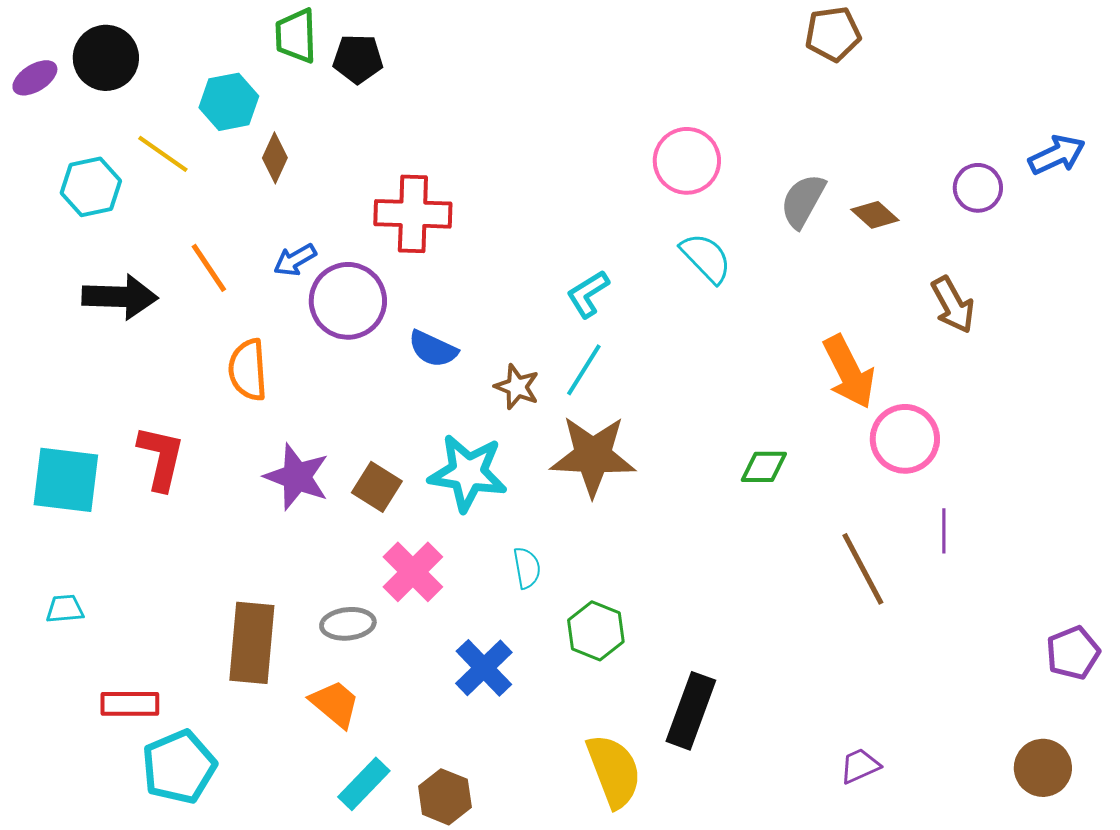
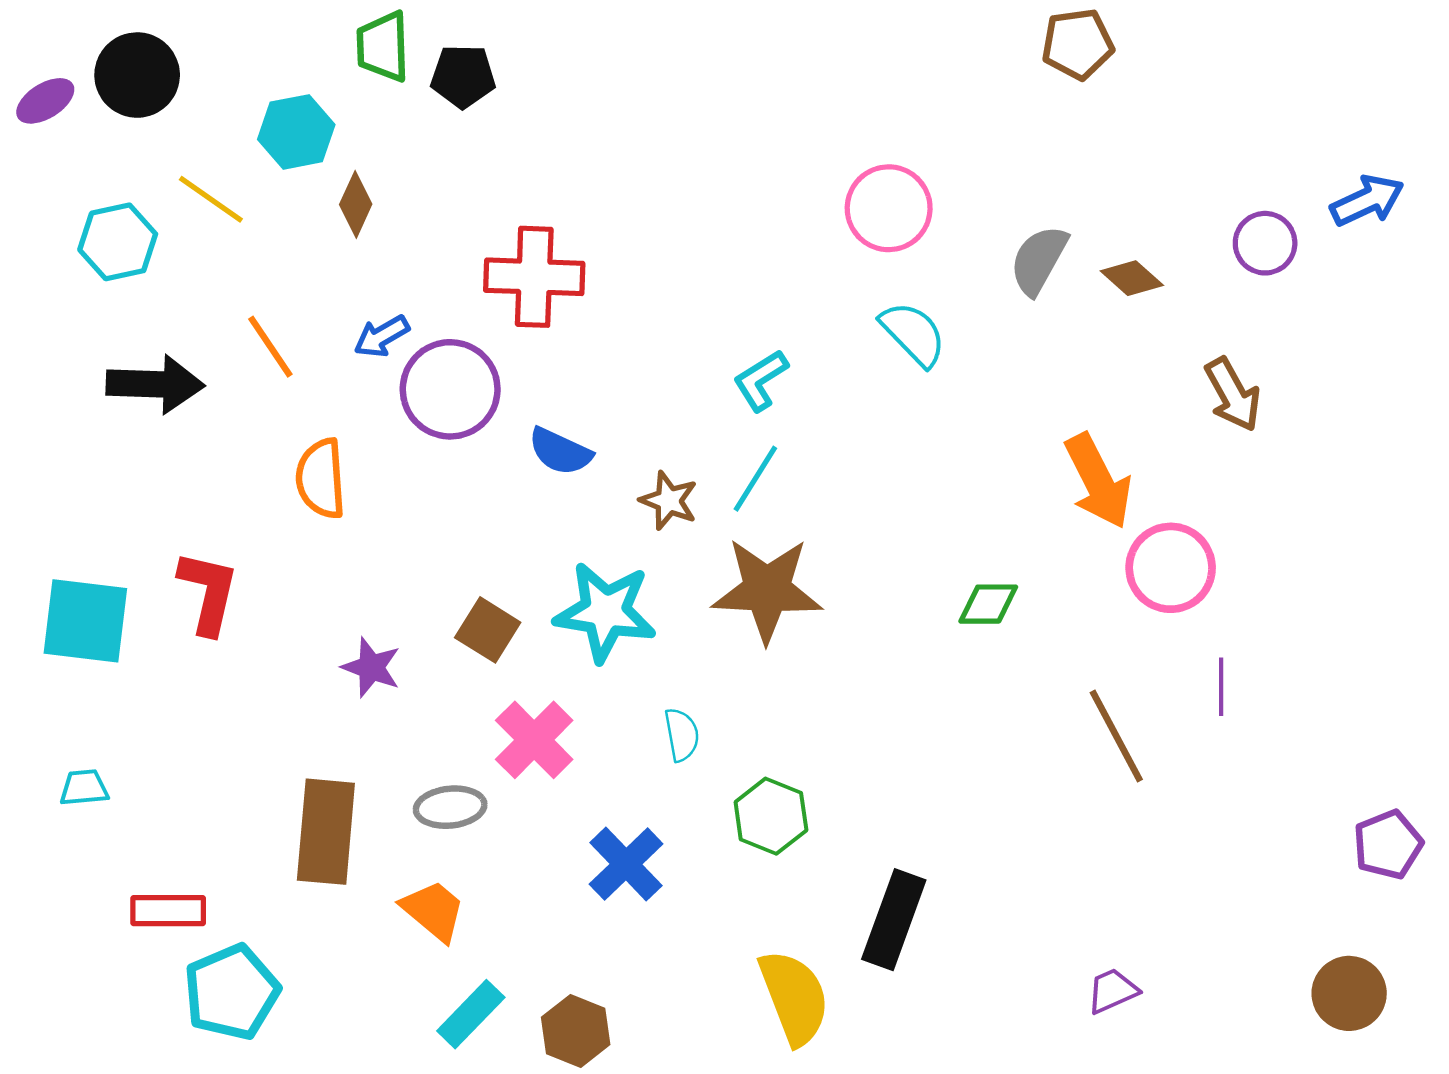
purple star: (297, 477) -> (371, 667), moved, size x0.7

